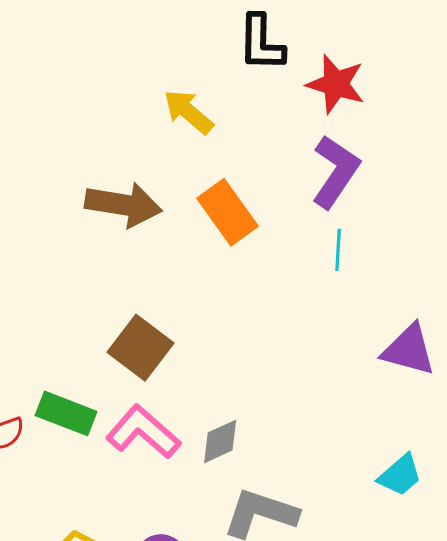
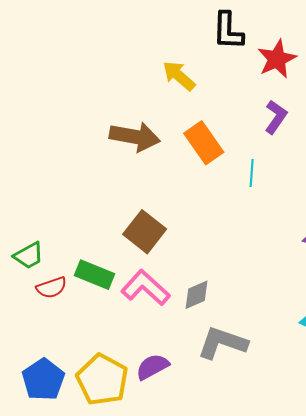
red star: (336, 84) -> (277, 59), turned 30
purple L-shape: (335, 172) -> (276, 117), size x0.7
cyan line: (338, 250) -> (252, 173), moved

